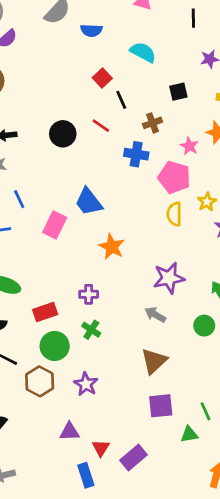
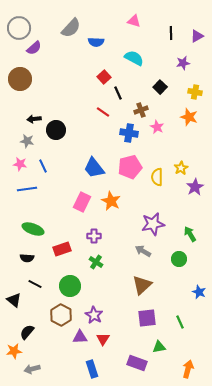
black square: (178, 92) -> (160, 87), turned -32
black circle: (63, 134) -> (56, 130), moved
pink star: (189, 146) -> (157, 127), moved
pink pentagon: (174, 177) -> (130, 167), moved, turned -30
pink rectangle: (55, 225) -> (82, 202), moved
green circle: (55, 346) -> (70, 286), moved
brown hexagon: (40, 381) -> (61, 315), moved
purple star: (86, 384) -> (94, 315), moved
green triangle: (189, 434) -> (159, 347), moved
red triangle: (101, 448) -> (103, 339), moved
purple rectangle: (133, 458) -> (137, 363), moved, turned 60

